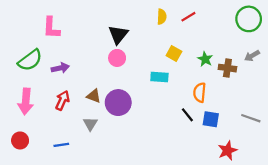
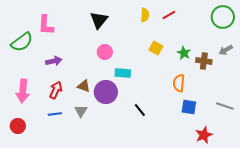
black triangle: (118, 35) -> (99, 20), moved
green semicircle: (30, 60) -> (22, 42), moved
cyan rectangle: (159, 77) -> (123, 73), moved
black line: (187, 115) -> (140, 110), moved
blue line: (61, 145) -> (55, 114), moved

